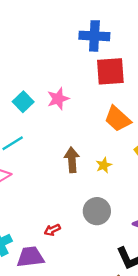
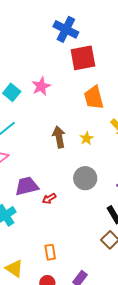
blue cross: (94, 36) -> (66, 29), turned 30
orange trapezoid: (118, 119) -> (94, 98), turned 40
purple trapezoid: (30, 257) -> (27, 186), moved

